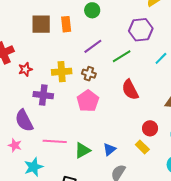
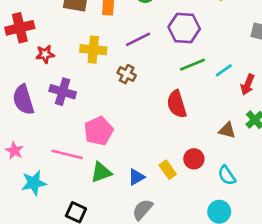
purple hexagon: (141, 30) -> (184, 28), moved
green line: (122, 56) -> (193, 65), moved
yellow cross: (62, 72) -> (93, 50), moved
pink pentagon: (88, 101) -> (99, 131), moved
purple semicircle: (24, 121) -> (23, 100), moved
yellow rectangle: (142, 147) -> (168, 170), moved

